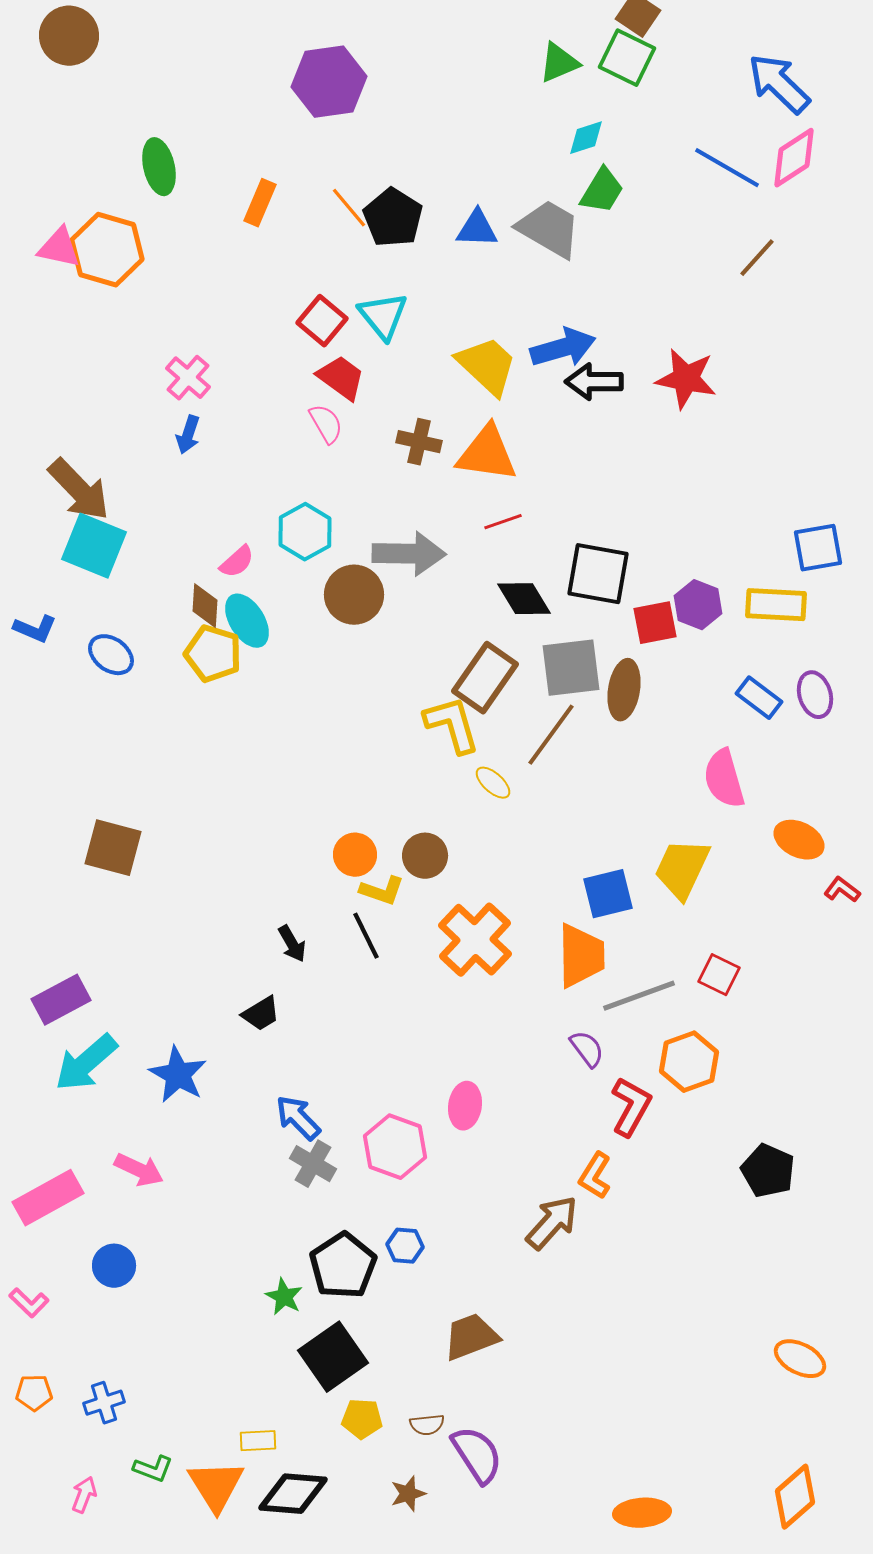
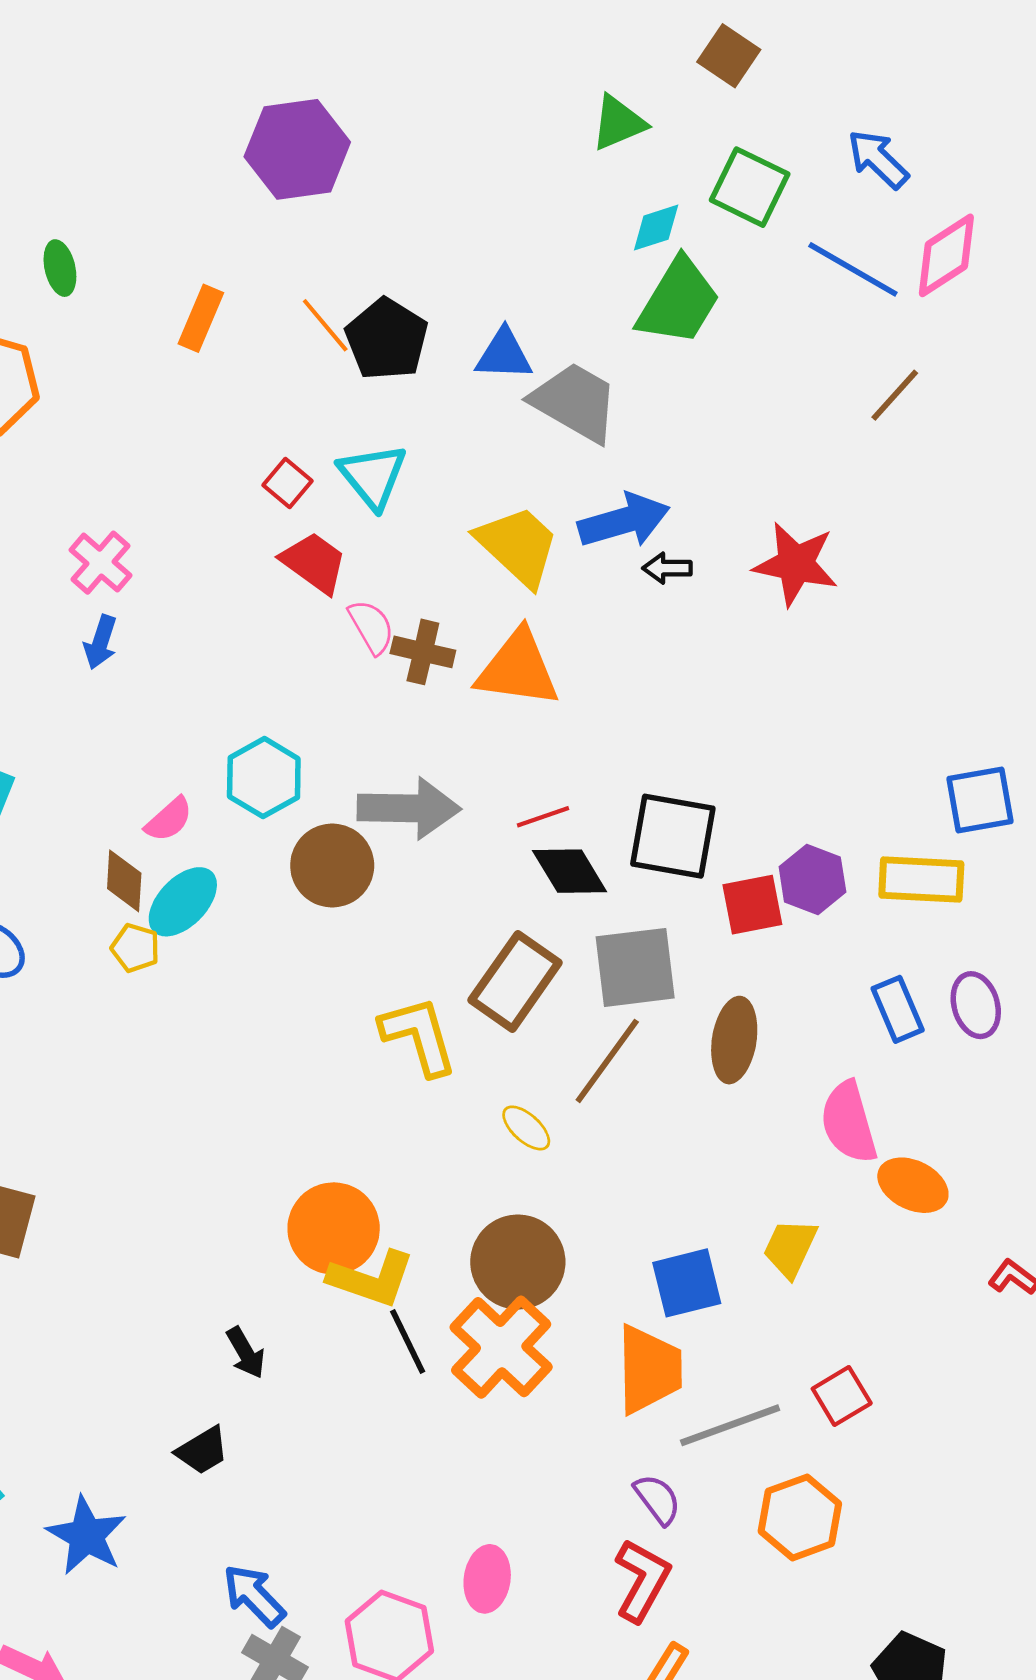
green square: (627, 58) -> (750, 187), moved
blue arrow: (779, 84) -> (878, 159), moved, size x0.7
green ellipse: (159, 167) -> (60, 268), size x0.7
green trapezoid: (602, 191) -> (678, 302), size x1.4
gray trapezoid: (549, 229) -> (575, 402), moved
red square: (322, 321) -> (288, 483), size x0.7
black arrow: (594, 382) -> (667, 568), size x0.6
pink semicircle: (326, 424) -> (371, 627), moved
red line: (503, 522) -> (543, 817), moved
cyan ellipse: (247, 621) -> (183, 902), turned 76
yellow pentagon: (213, 654) -> (135, 948), size x0.6
brown ellipse: (624, 690) -> (734, 1040), moved
blue rectangle: (759, 698) -> (898, 1009), turned 30
yellow L-shape: (452, 725) -> (419, 1036), moved
orange ellipse: (799, 840) -> (913, 1185), moved
orange circle: (355, 855) -> (334, 1228), size x1.5
brown circle: (425, 856) -> (518, 1262), moved, size x1.5
yellow trapezoid: (682, 869) -> (790, 1248), size x0.7
yellow L-shape: (382, 891) -> (371, 1279), size x1.4
black line: (366, 936) -> (408, 1342), moved
red square: (719, 975) -> (842, 1396), turned 33
red L-shape: (631, 1107) -> (642, 1580), moved

